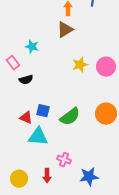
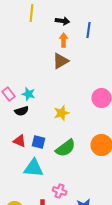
cyan star: (32, 47) -> (29, 94), moved
yellow star: (80, 65) -> (62, 113), moved
red triangle: (26, 118) -> (20, 141), moved

